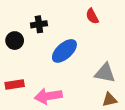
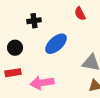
black circle: (15, 41) -> (15, 48), moved

